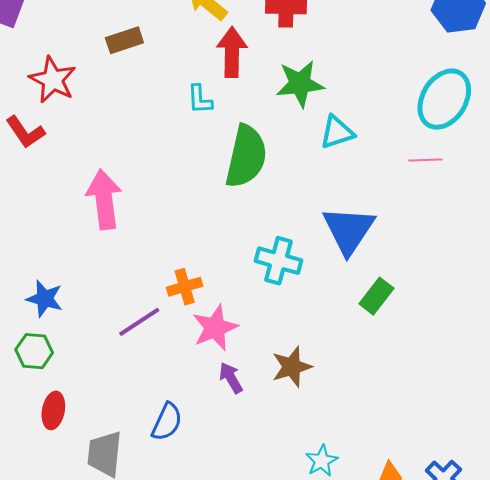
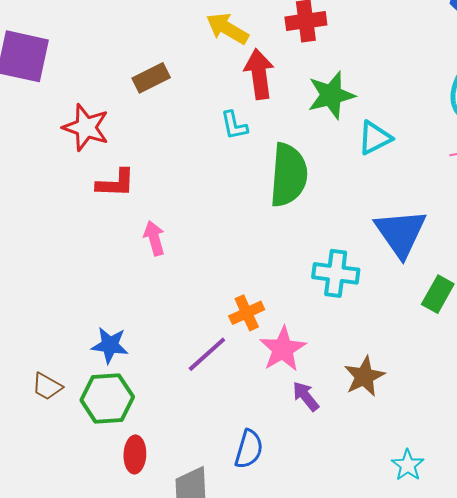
red L-shape: (25, 132) -> (116, 183), moved, turned -45
pink arrow: (104, 199) -> (154, 238), size x0.6
green hexagon: (34, 351) -> (107, 399), size x1.4

